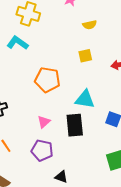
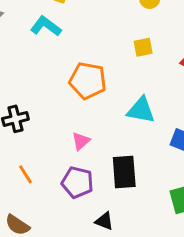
black rectangle: (75, 125) -> (124, 172), moved

